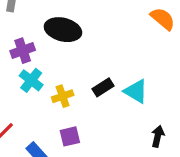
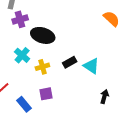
black ellipse: (63, 30) -> (43, 35), moved
purple cross: (23, 51) -> (20, 19), moved

